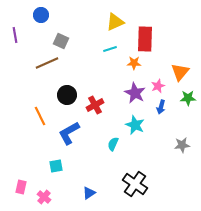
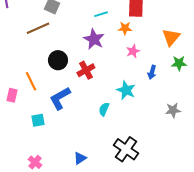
pink star: (158, 86) -> (133, 51), moved
purple star: (135, 93) -> (94, 39), moved
cyan square: (56, 166) -> (38, 120), moved
pink rectangle: (21, 187) -> (12, 95), moved

